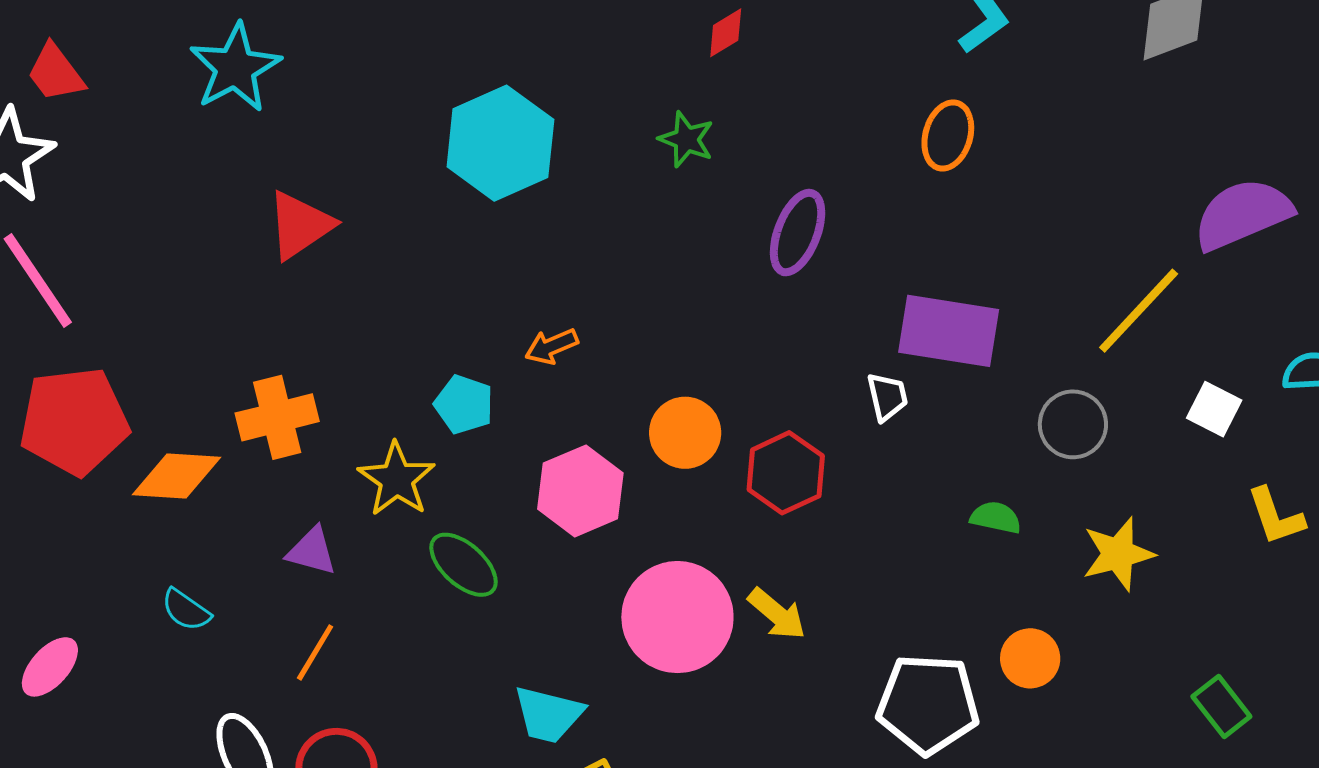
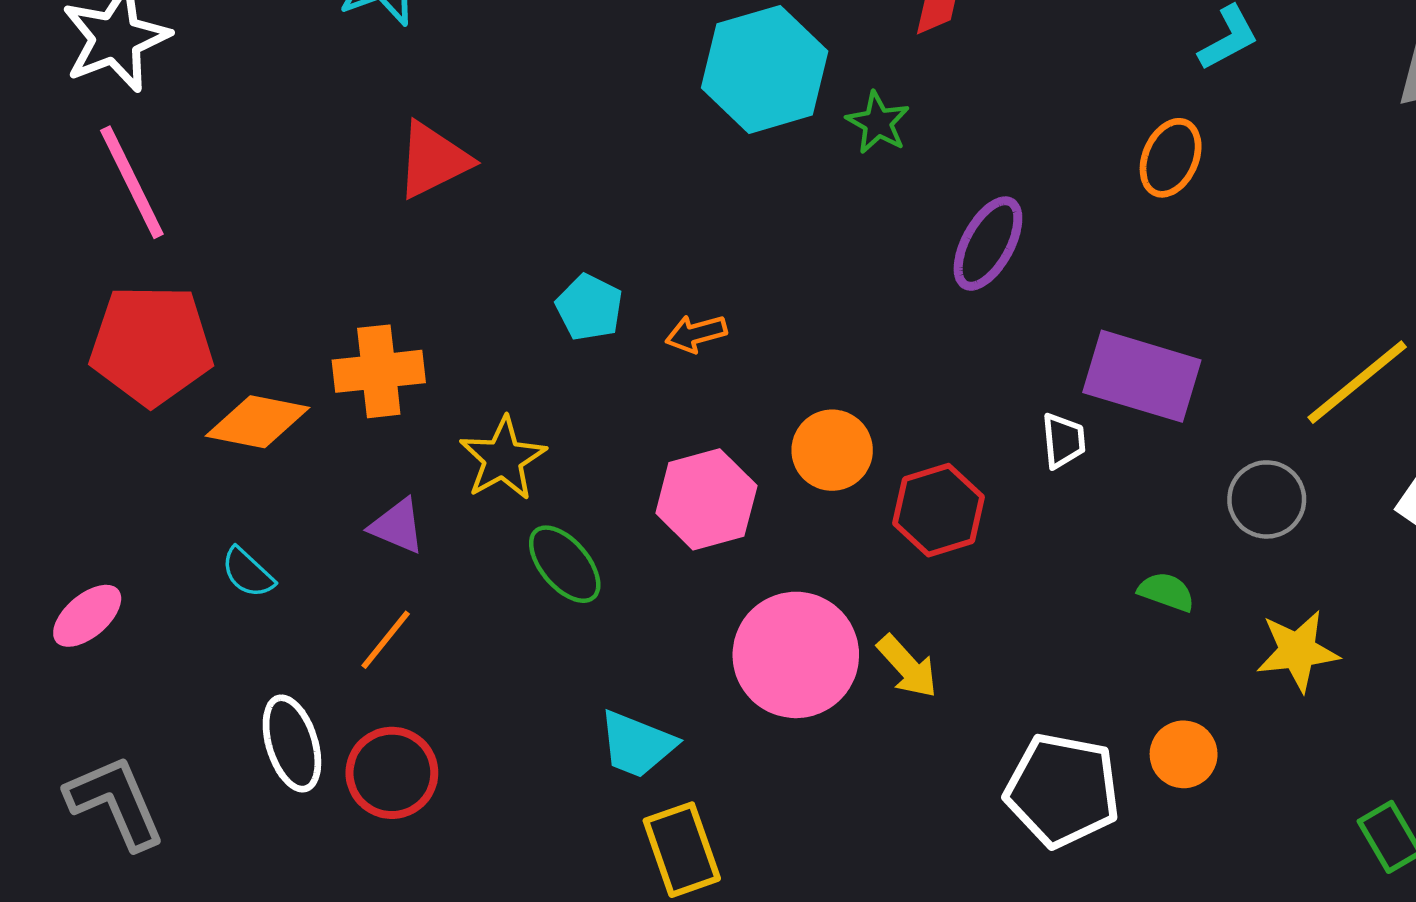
cyan hexagon: (500, 143) -> (765, 69), moved
cyan pentagon: (464, 404) -> (589, 307), moved

